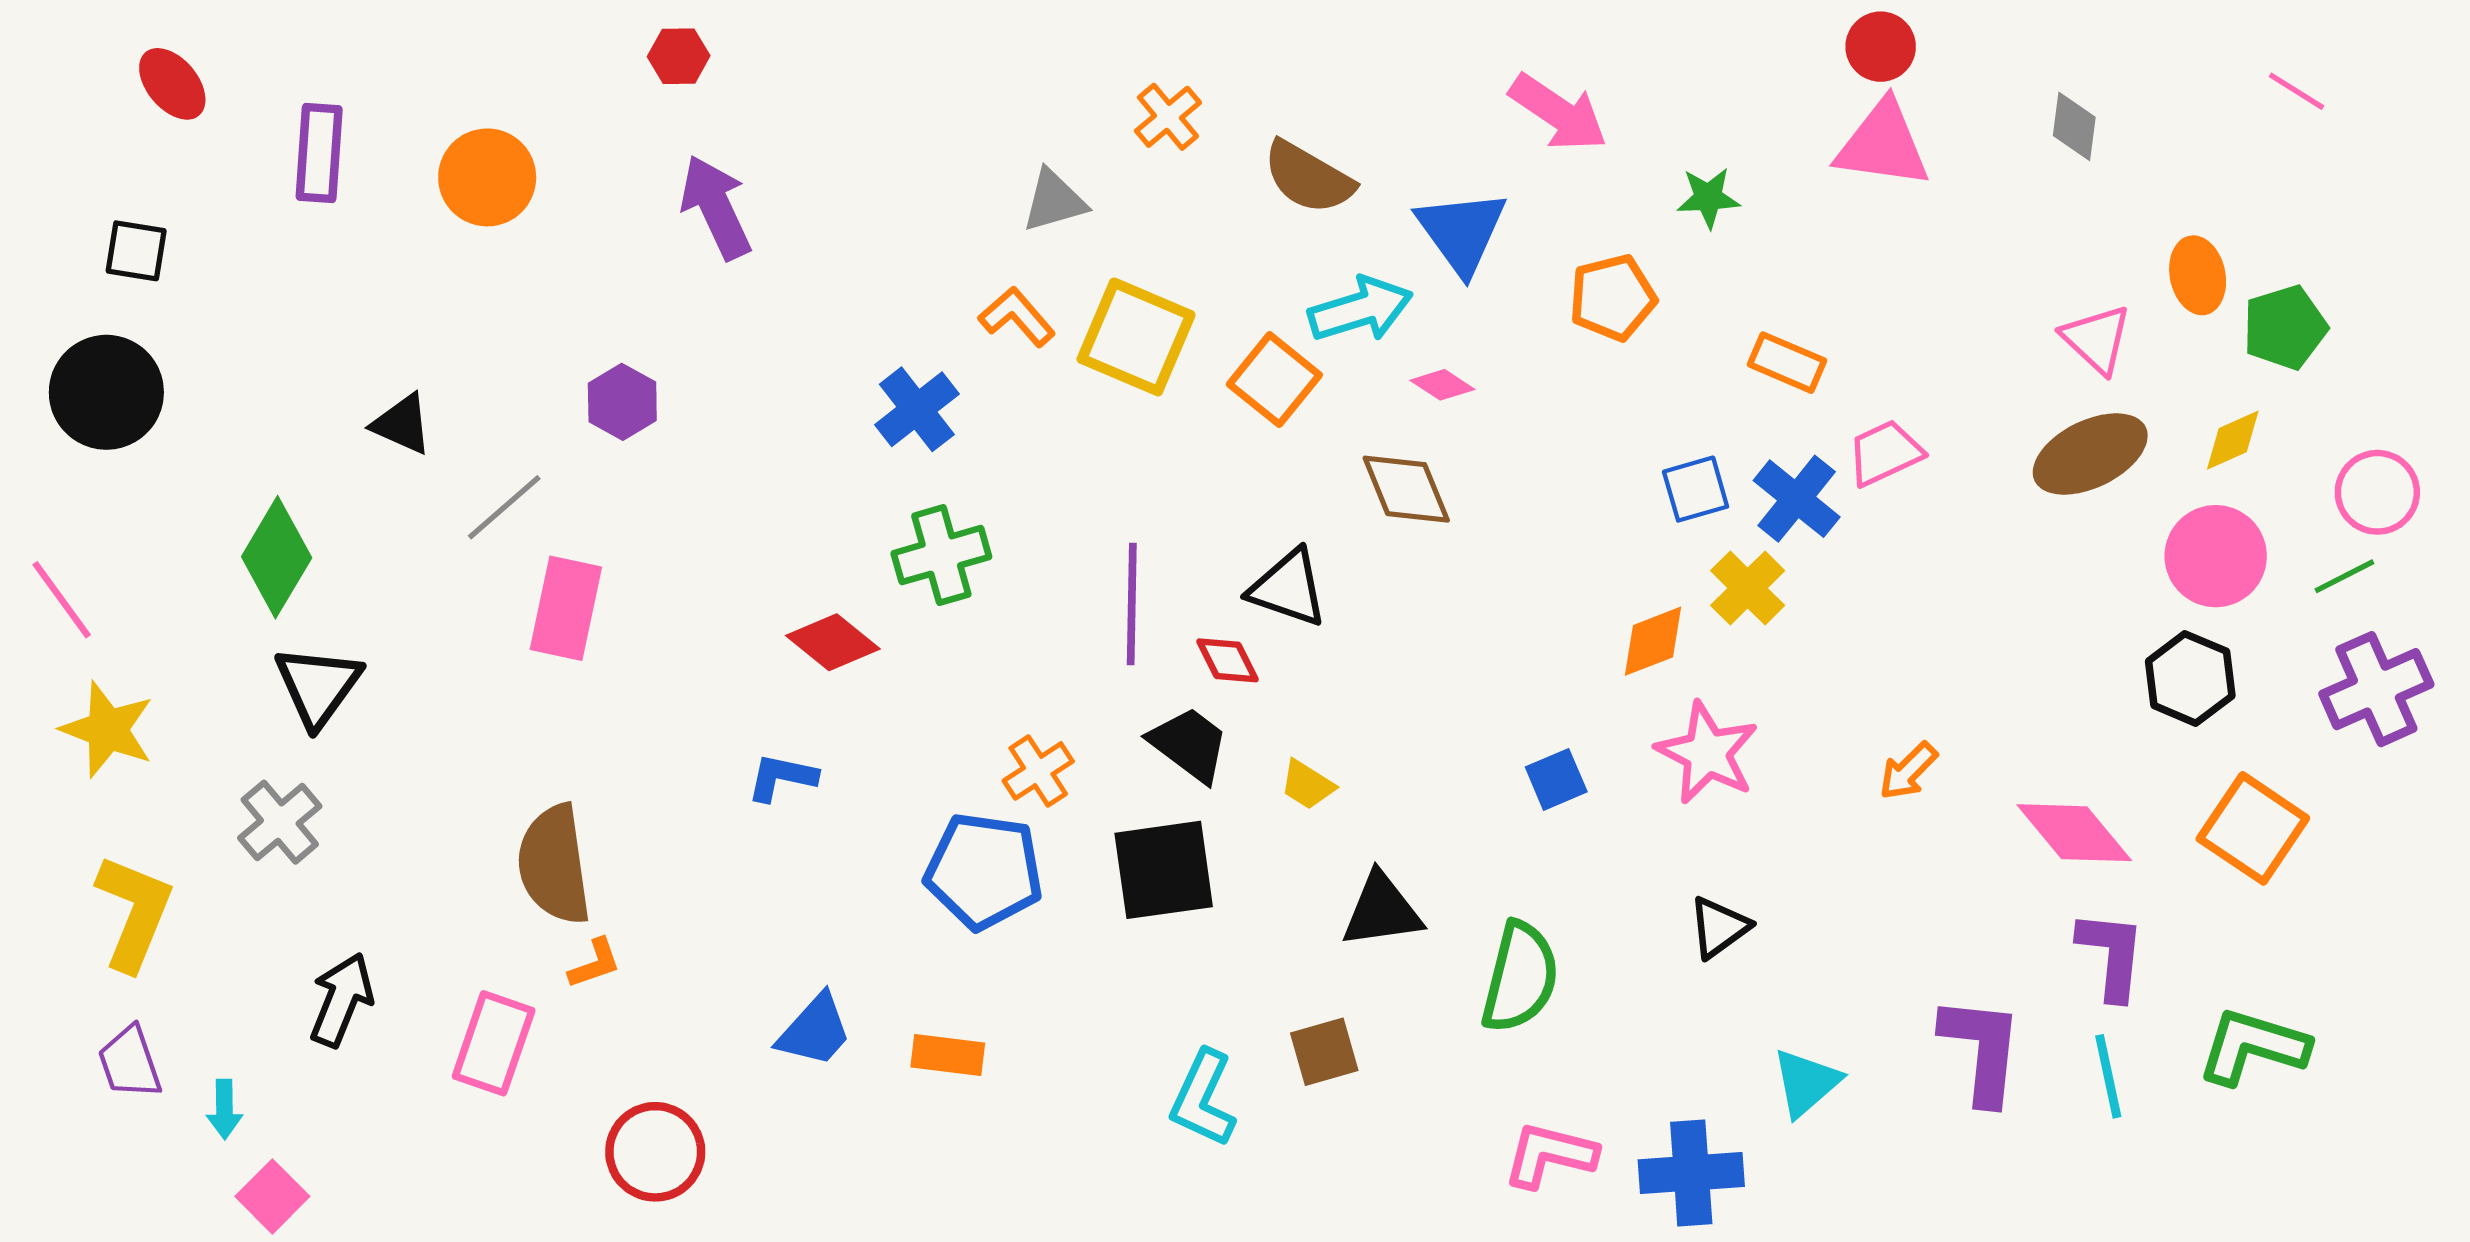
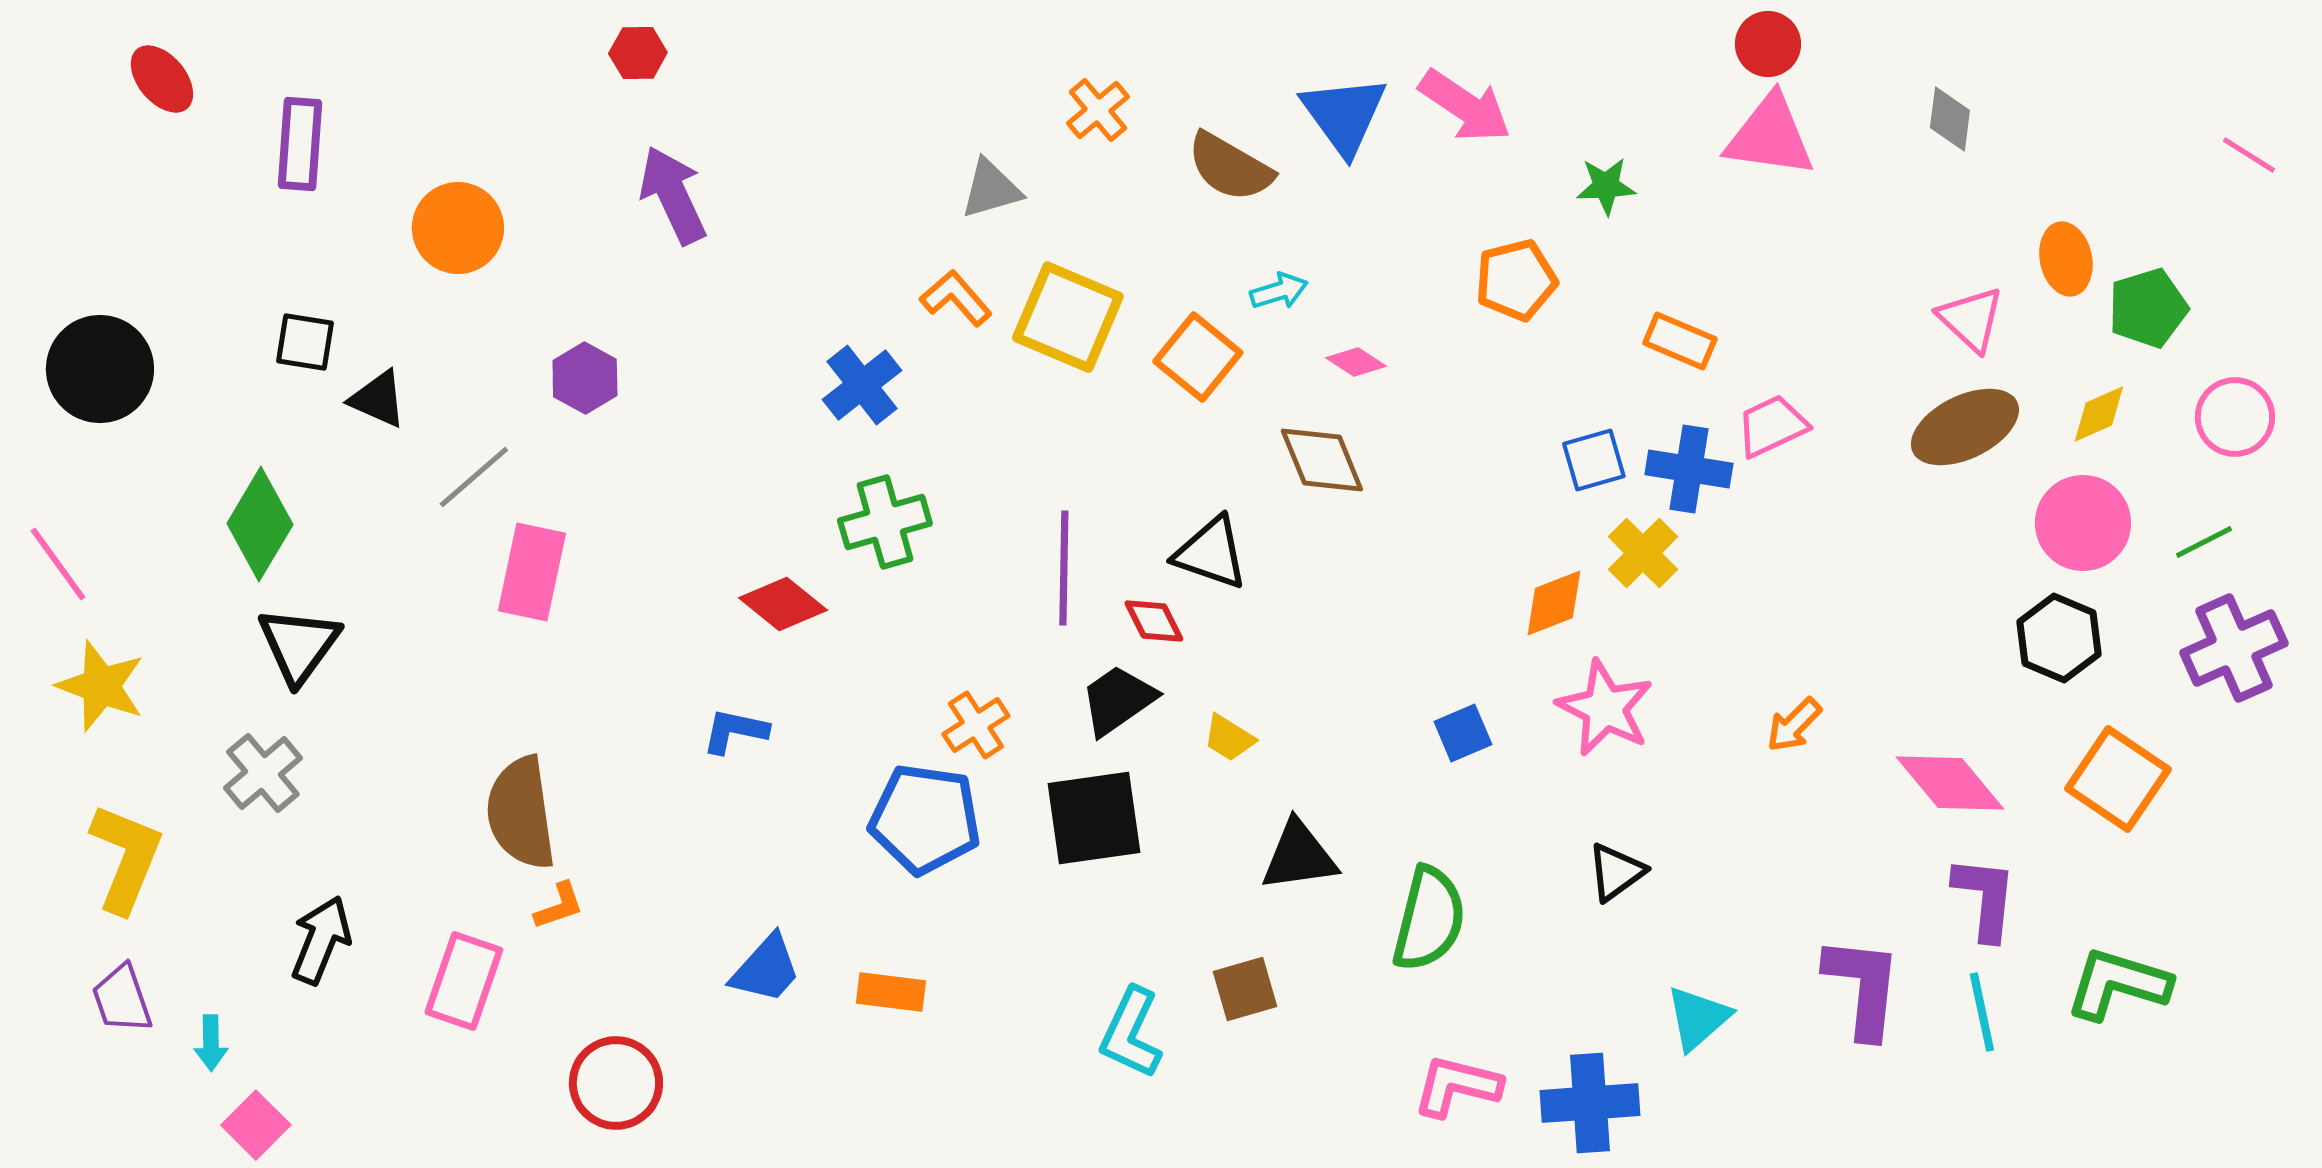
pink line: (2297, 91) -> (2249, 155), moved
orange circle: (487, 177) -> (458, 228), moved
blue triangle: (1462, 232) -> (1344, 115), moved
black square: (136, 251) -> (305, 342), moved
cyan arrow: (1360, 309) -> (1279, 291), size x0.6
pink circle: (2377, 492) -> (2235, 417), moved
blue cross: (1797, 499) -> (1689, 469), turned -30
black trapezoid: (1189, 744) -> (1118, 700), turned -72

